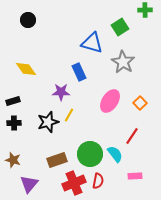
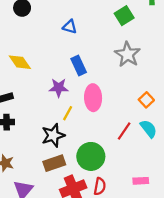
blue triangle: (92, 43) -> (70, 27), moved, size x0.6
pink ellipse: (110, 101) -> (93, 98), moved, turned -35
black star: (48, 122) -> (53, 135), moved
red line: (132, 136) -> (124, 131), moved
cyan semicircle: (115, 154) -> (149, 129), moved

